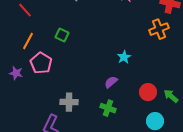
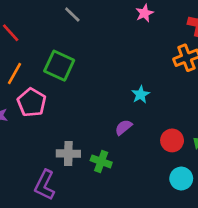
green square: (62, 35) -> (59, 66), size x1.6
green cross: (108, 108) -> (101, 161), moved

